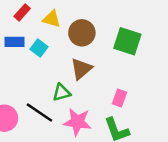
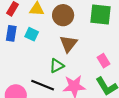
blue rectangle: (14, 42) -> (11, 33), turned -70
pink rectangle: (120, 98) -> (103, 61), turned -40

